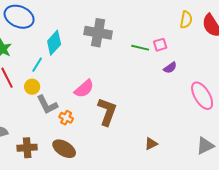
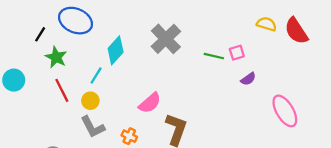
yellow semicircle: (186, 20) -> (267, 24), turned -84
gray cross: (98, 33) -> (166, 39), turned 36
gray L-shape: (47, 105) -> (93, 127), moved

